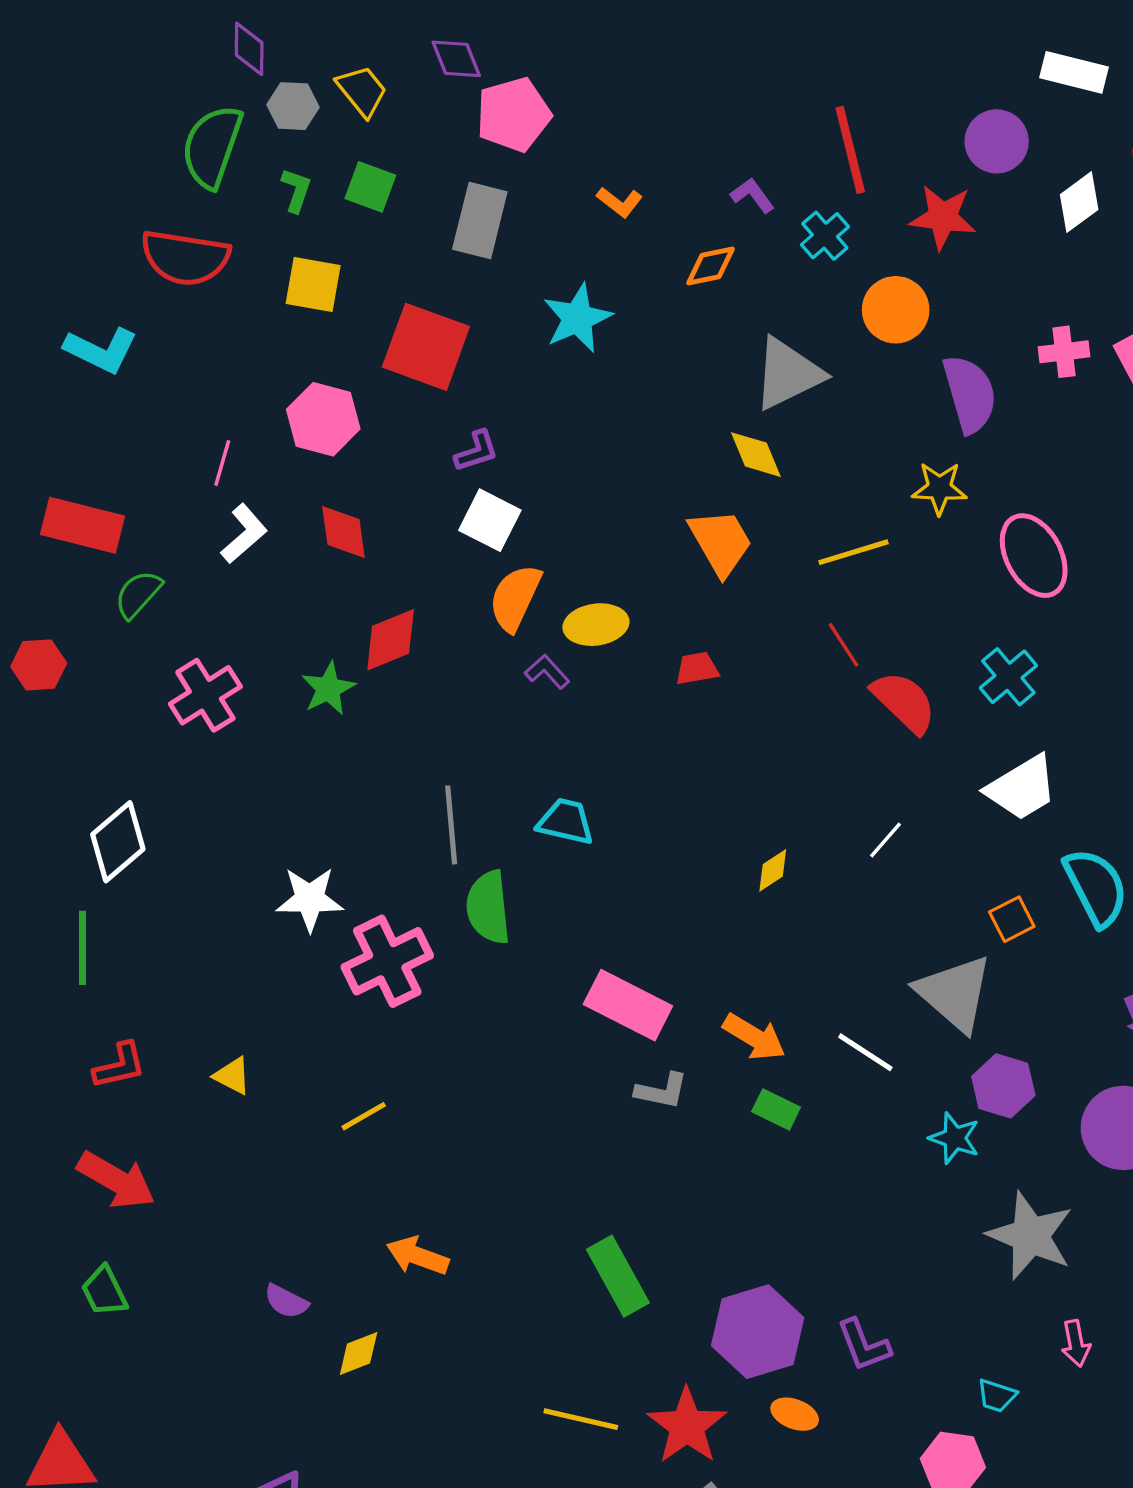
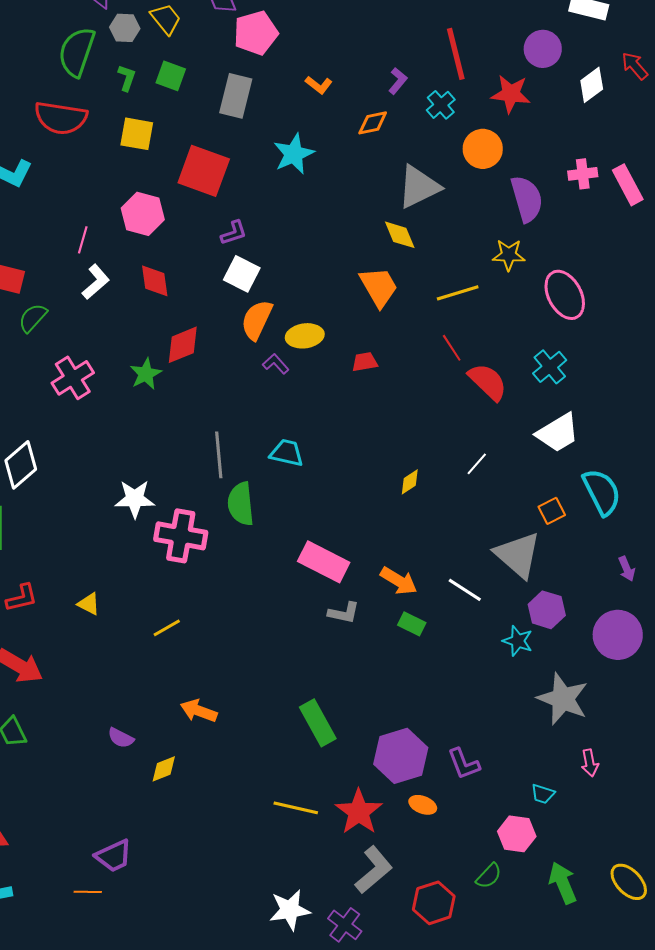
purple L-shape: (753, 195) -> (398, 81), turned 76
pink cross: (387, 961) -> (181, 536), turned 36

